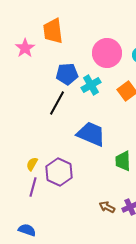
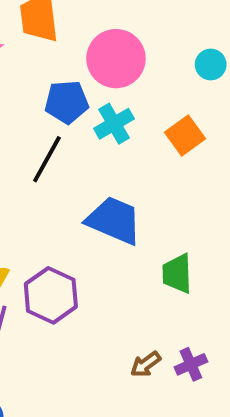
pink circle: (107, 53) -> (116, 59), moved
brown arrow: (107, 207) -> (146, 364), turned -63

